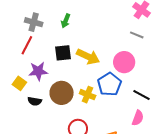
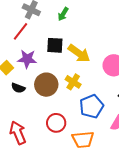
blue pentagon: (109, 84) -> (91, 106), moved
yellow cross: (88, 95) -> (73, 82), moved

